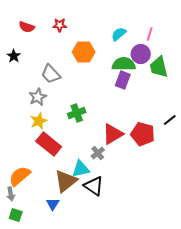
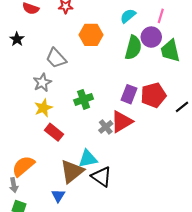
green semicircle: (124, 64) -> (133, 48), turned 105
purple rectangle: (123, 80) -> (129, 94), moved
red pentagon: (143, 134) -> (153, 95), moved, turned -30
red rectangle: (49, 144) -> (54, 132), size x0.7
gray cross: (98, 153) -> (106, 127), moved

